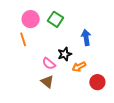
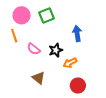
green square: (56, 19) -> (47, 16), turned 35
pink semicircle: (49, 64) -> (34, 49), moved
red circle: (97, 82) -> (78, 86), moved

